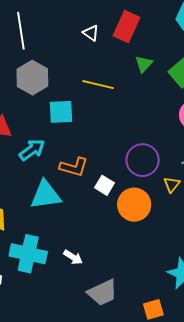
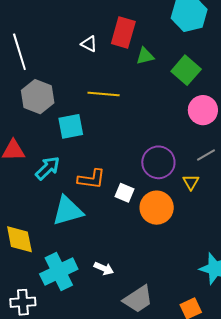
green triangle: (144, 64) -> (145, 56), moved, turned 42
cyan cross: (28, 254) -> (59, 272), turned -30

